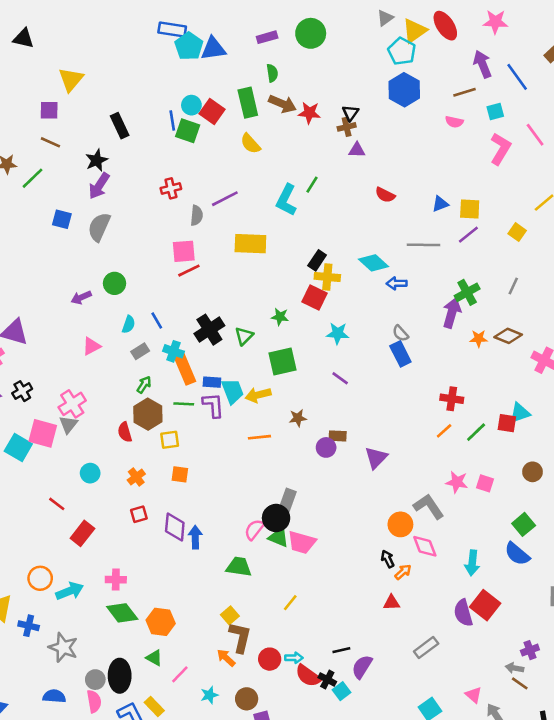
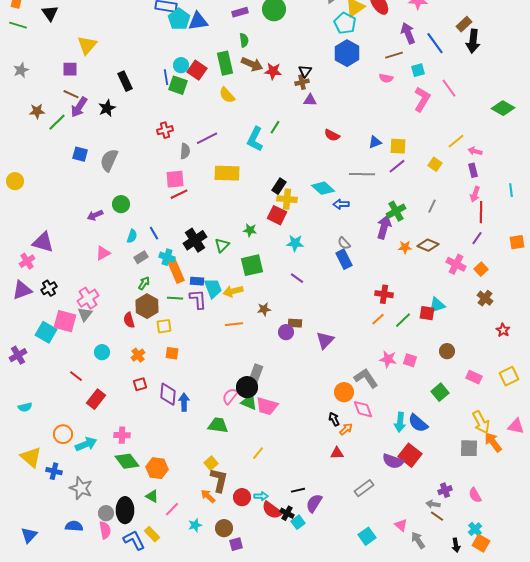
black triangle: (23, 38) -> (50, 13), turned 42
purple arrow: (99, 186) -> (79, 107), moved
blue semicircle: (517, 554) -> (418, 423), moved
purple semicircle: (463, 613) -> (393, 461), turned -55

